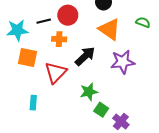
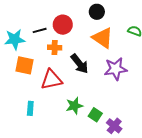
black arrow: (85, 56) -> (80, 64), turned 95
red triangle: (56, 73) -> (51, 80), turned 35
green star: (89, 92) -> (74, 106), moved

